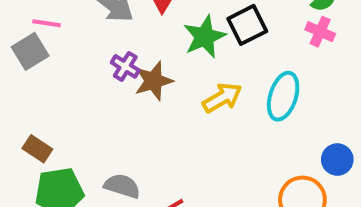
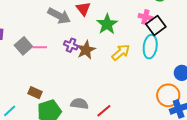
pink line: (47, 23) -> (40, 47), moved
black square: (247, 25) -> (156, 25), moved
pink cross: (320, 32) -> (145, 17), moved

